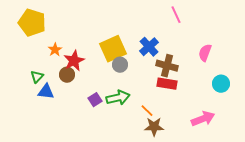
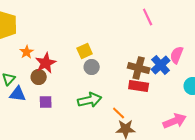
blue cross: (149, 47) -> (161, 65), moved
yellow square: (113, 49) -> (85, 51), size x0.6
purple square: (95, 100) -> (46, 102), moved, turned 32

